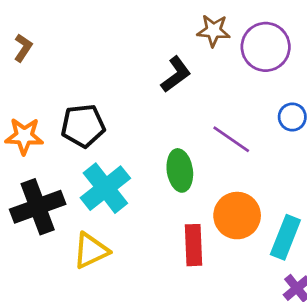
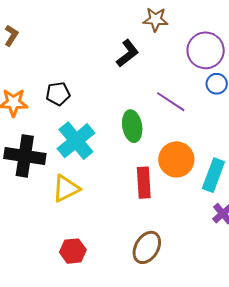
purple circle: (266, 47) -> (206, 50), moved
black pentagon: (83, 126) -> (58, 94), size x0.7
black cross: (38, 207) -> (25, 156), turned 30

